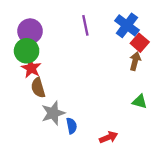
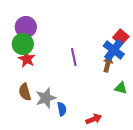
purple line: (85, 25) -> (74, 57), moved
blue cross: (127, 25) -> (114, 50), moved
brown arrow: (135, 61) -> (108, 64), moved
brown semicircle: (38, 88) -> (25, 92), moved

